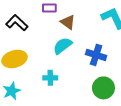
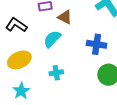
cyan semicircle: (63, 46) -> (52, 39), moved

